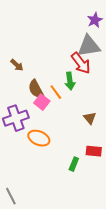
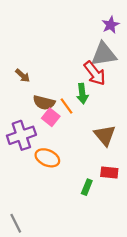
brown semicircle: (36, 89) -> (44, 103), turned -48
brown triangle: (90, 118) -> (105, 135), size x1.5

